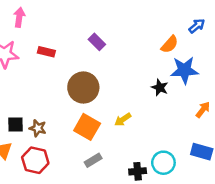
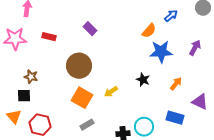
black star: (160, 88) -> (143, 80), moved
brown star: (38, 128) -> (31, 77), moved

